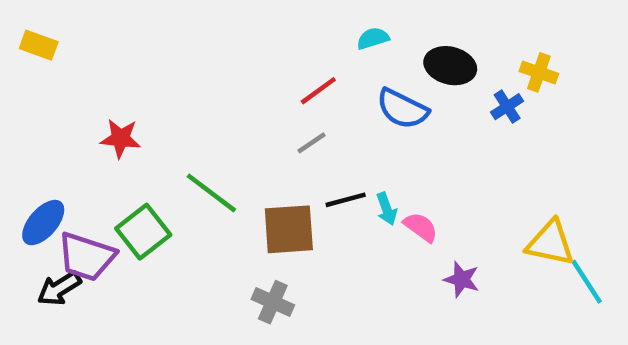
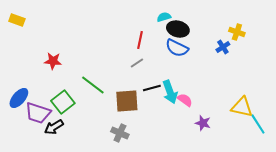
black ellipse: (450, 66) -> (178, 29), moved
red line: (318, 91) -> (140, 40), turned -42
cyan arrow: (387, 209) -> (170, 92), size x1.6
black arrow: (59, 288) -> (54, 127), moved

